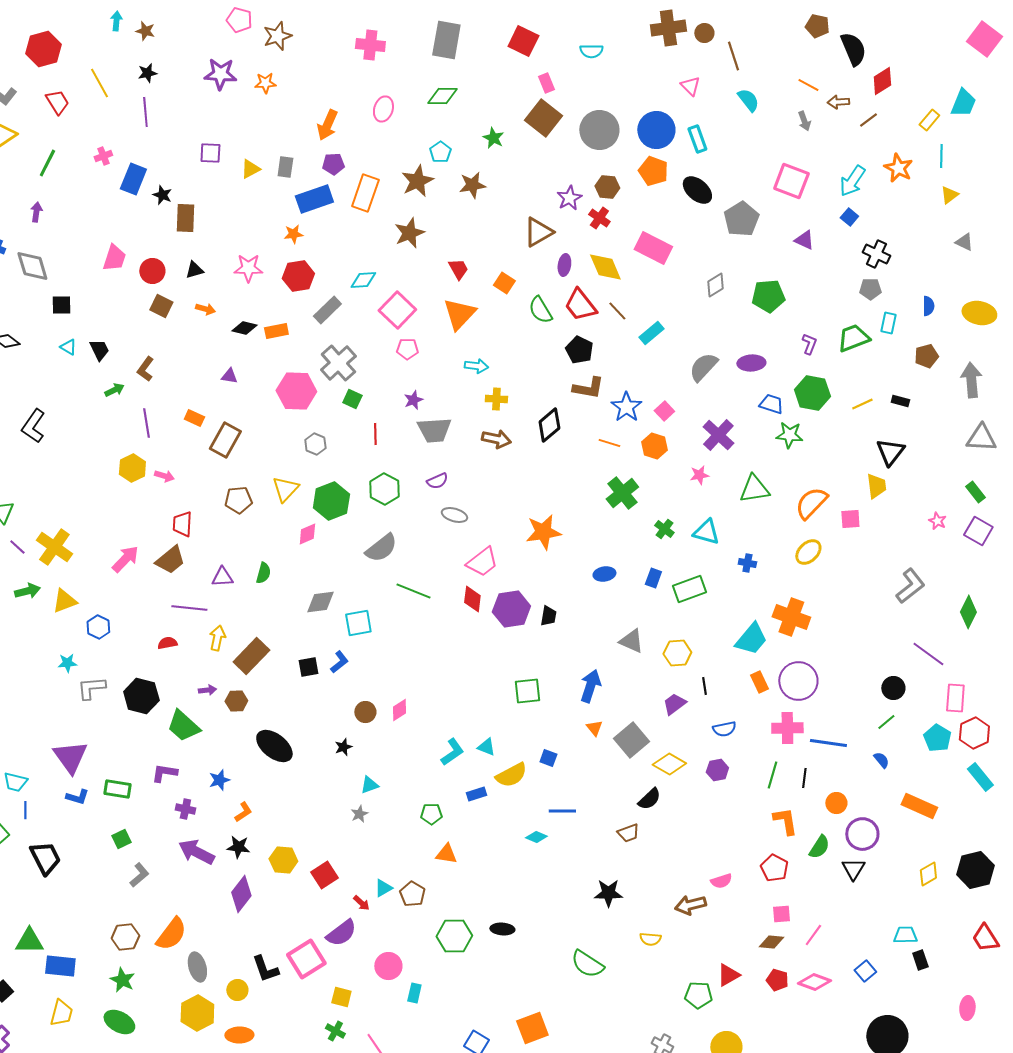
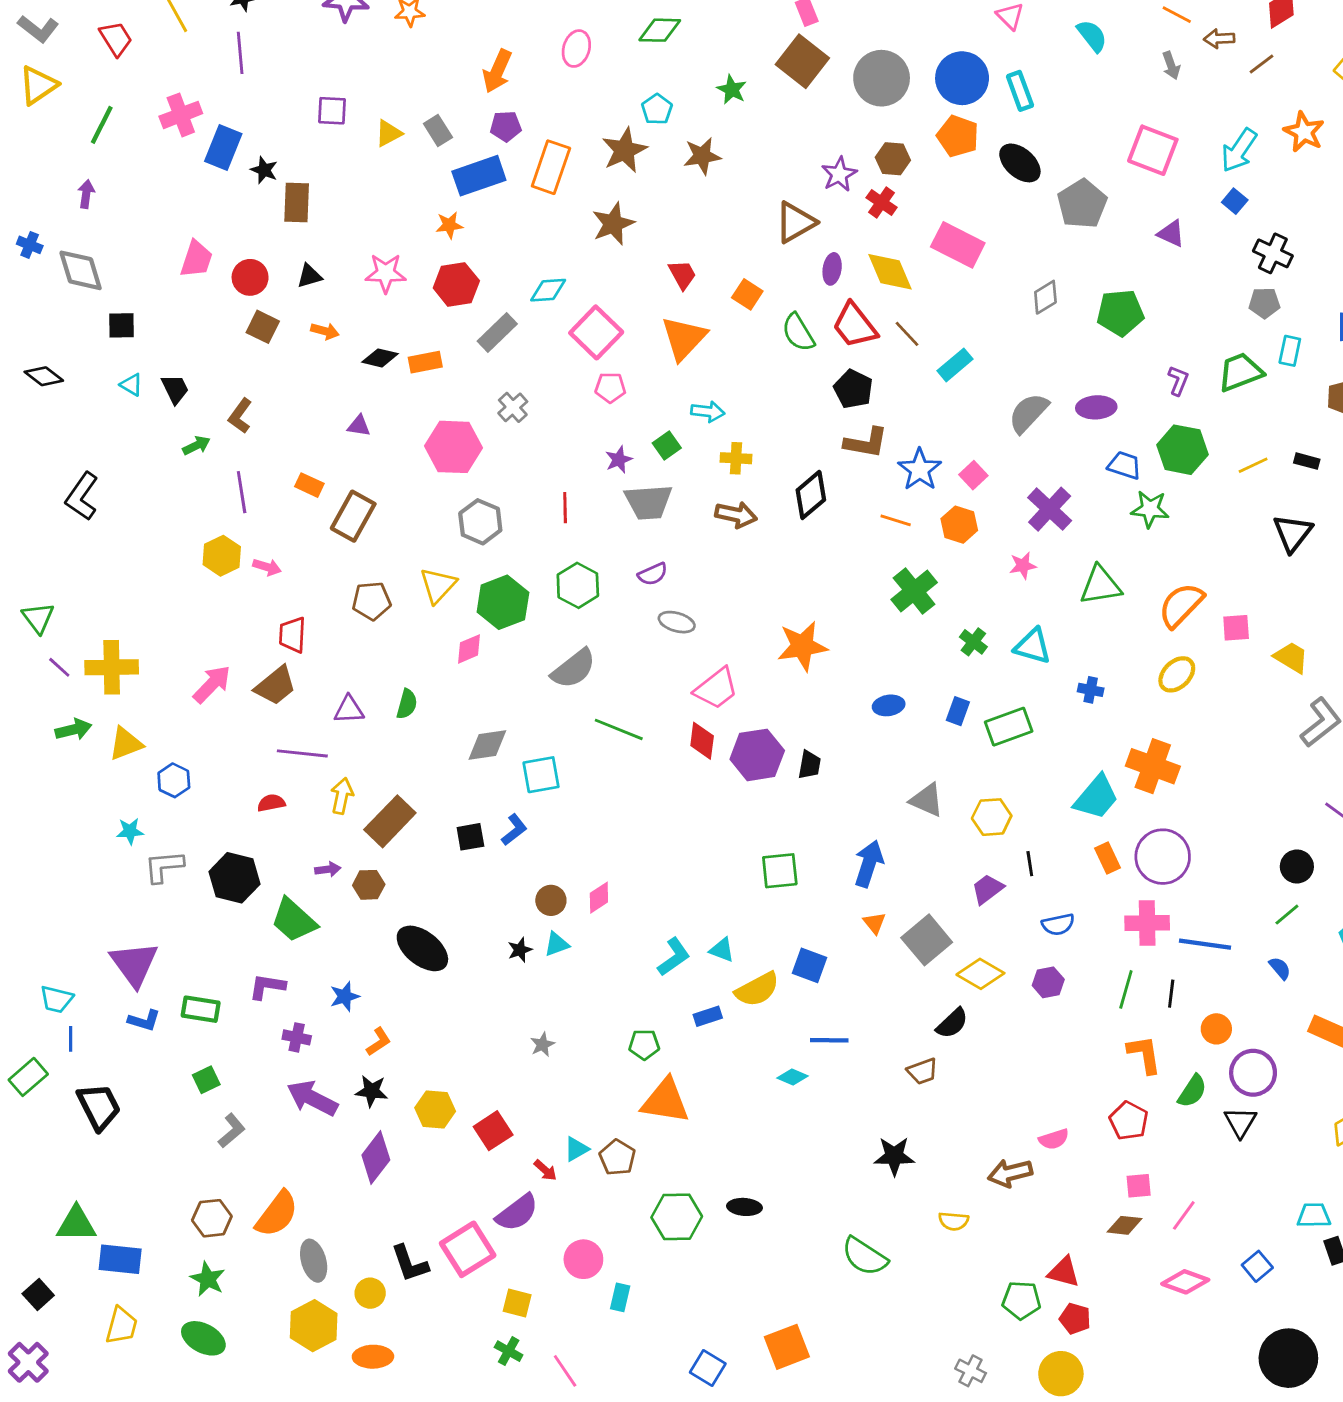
pink cross: (103, 156) -> (181, 115), size x1.6
gray rectangle: (285, 167) -> (438, 130), turned -40
gray cross: (338, 363) -> (513, 407), size x0.6
green square: (352, 399) -> (667, 445), moved, turned 30
gray hexagon: (315, 444) -> (480, 522), size x1.4
yellow trapezoid: (876, 486) -> (1291, 657), moved, turned -52
yellow cross: (54, 547) -> (112, 667), turned -36
blue square: (548, 758) -> (809, 965), size x1.4
cyan triangle: (369, 785) -> (557, 944), moved
orange triangle: (446, 854) -> (665, 1101), size x1.6
red triangle: (728, 975) -> (1064, 1272), turned 45
red pentagon: (777, 980) -> (1075, 1319), moved

